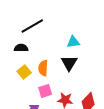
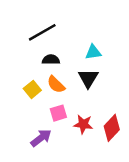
black semicircle: (21, 48) -> (51, 60), moved
orange semicircle: (43, 68) -> (56, 84), turned -49

